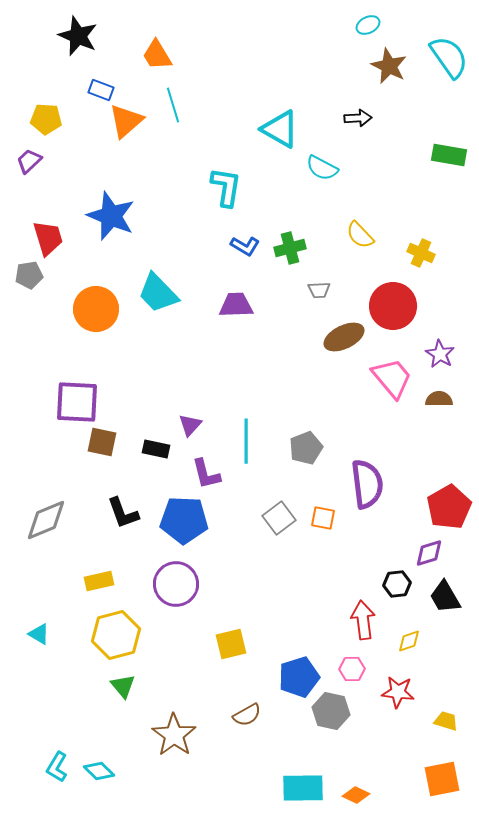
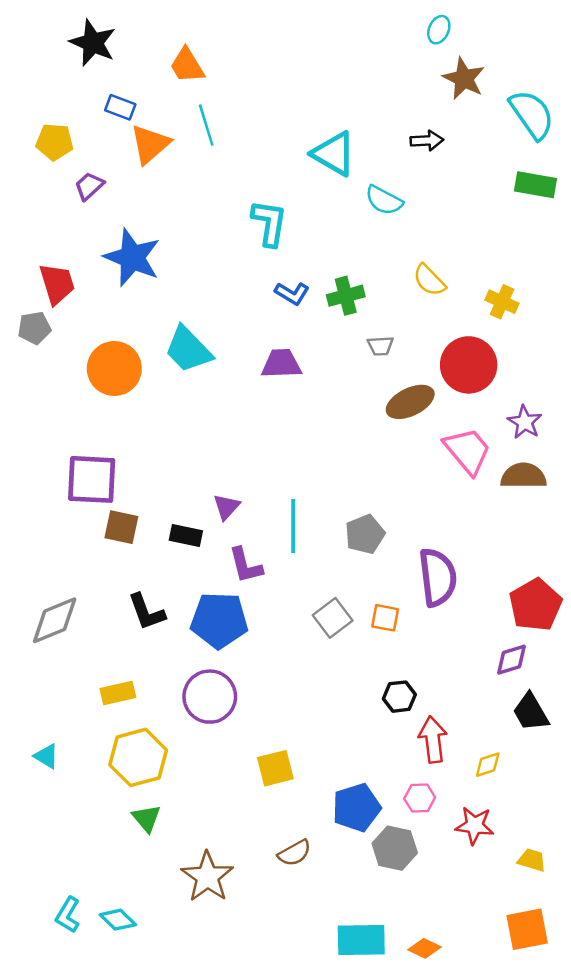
cyan ellipse: (368, 25) -> (439, 30), turned -40
cyan semicircle: (449, 57) -> (532, 114), moved
purple trapezoid: (29, 161) -> (89, 186), moved
brown semicircle: (439, 399) -> (524, 476), size x1.4
black hexagon: (397, 584) -> (399, 697), moved

